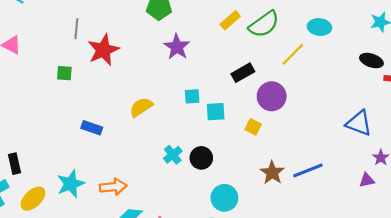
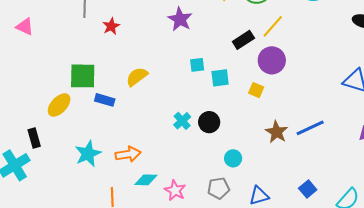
red star: (103, 50) -> (111, 26), size x0.6
yellow line: (293, 54) -> (273, 26), moved
green square: (64, 73) -> (83, 76), moved, size x1.8
yellow semicircle: (141, 107) -> (137, 77), moved
cyan circle: (224, 198) -> (233, 158), size x0.7
yellow ellipse: (33, 199) -> (59, 105), moved

